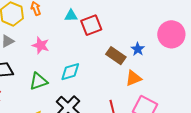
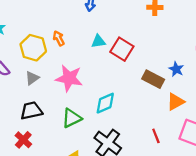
red square: (91, 25) -> (122, 49), turned -30
pink star: (41, 45) -> (69, 78), size x1.4

